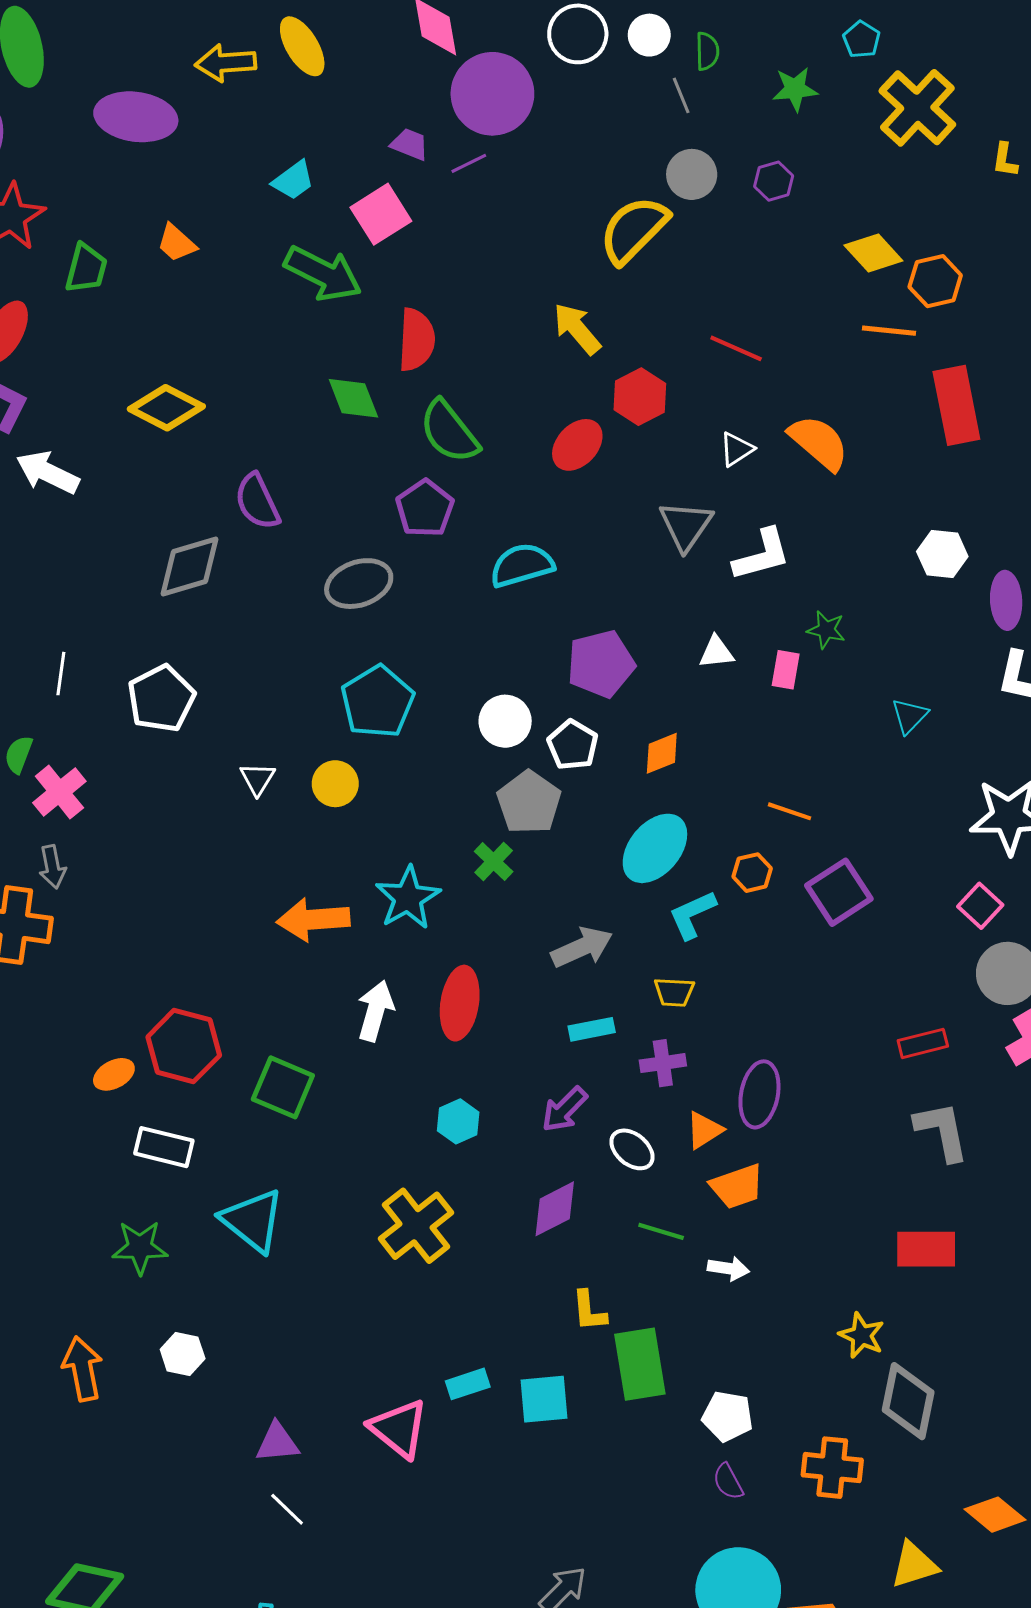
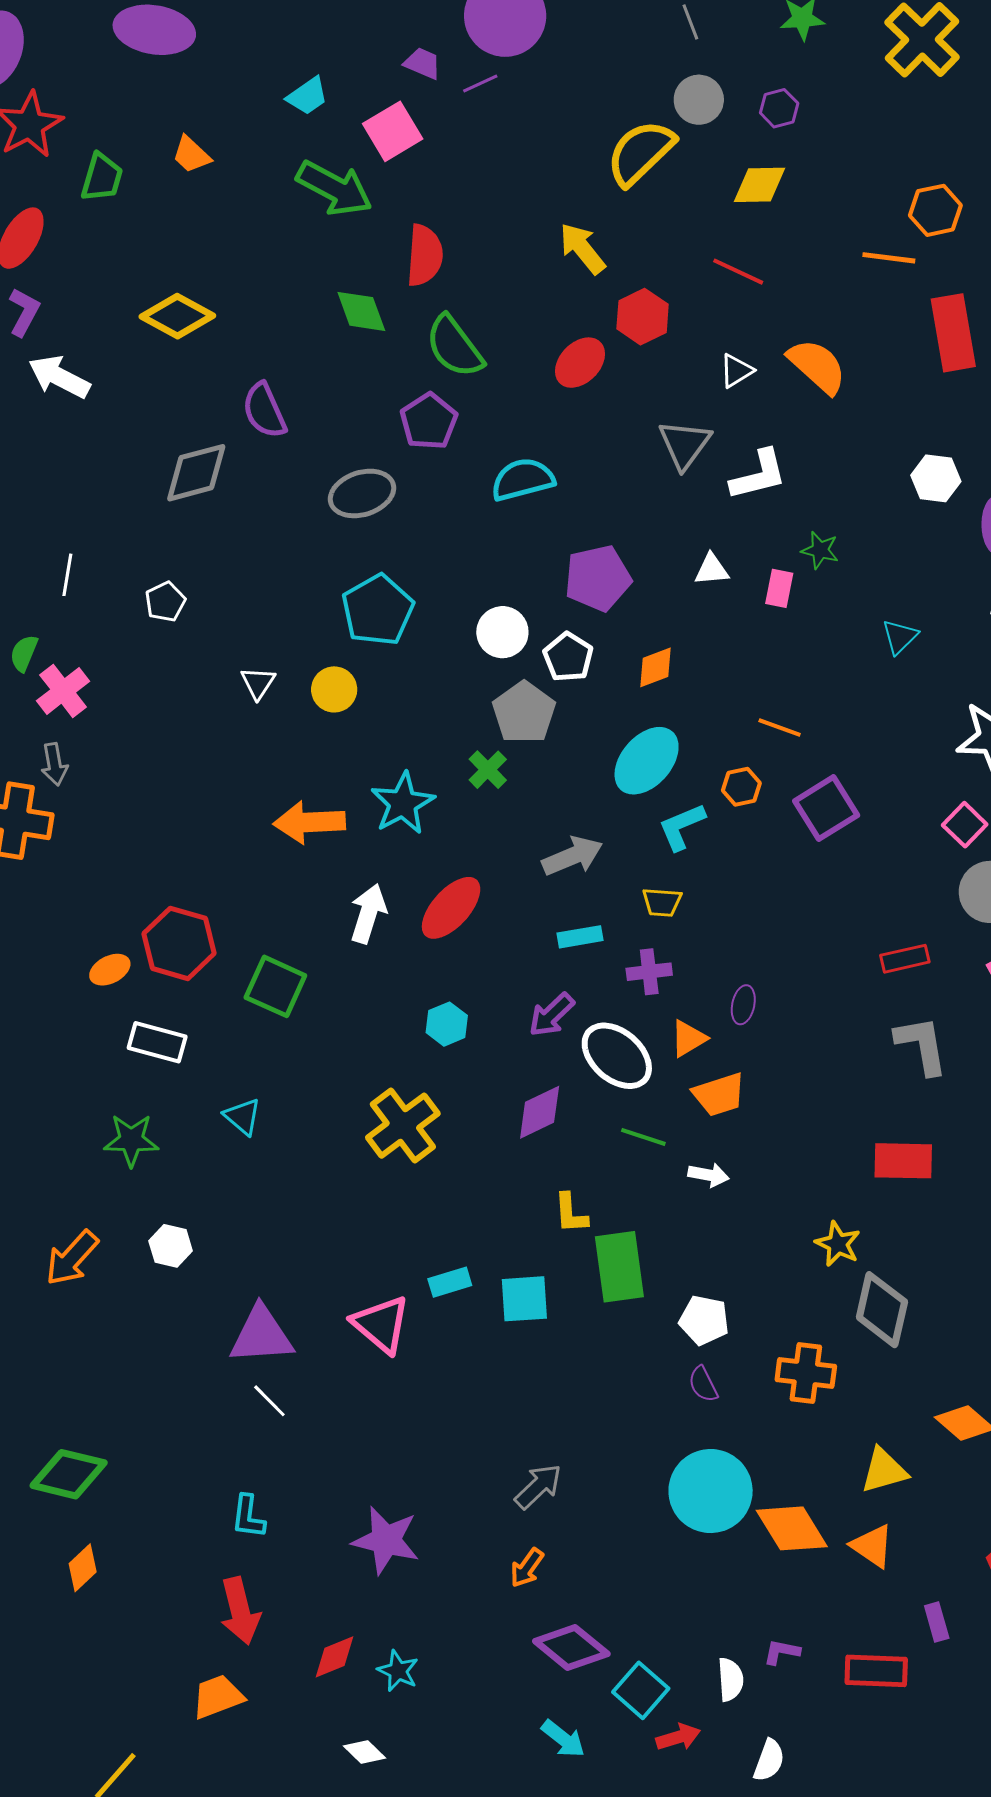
yellow diamond: (873, 253) -> (760, 185), moved, turned -50
white pentagon: (161, 699) -> (165, 602), size x0.6
red ellipse: (460, 1003) -> (451, 908), turned 32
purple ellipse: (759, 1094) -> (743, 1005), size x0.6
white ellipse: (632, 1149) -> (617, 1056), size x1.6
cyan triangle: (253, 1221) -> (243, 1117), size x0.6
orange arrow: (82, 1369) -> (72, 1258), turned -128
purple triangle: (277, 1443) -> (261, 1335), size x1.5

